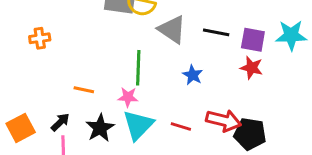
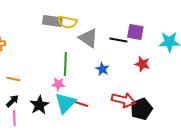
purple square: (253, 40) -> (135, 32), moved
orange line: (84, 90) -> (13, 79), moved
red line: (181, 127) -> (81, 104), moved
black pentagon: (250, 134) -> (141, 109), turned -30

